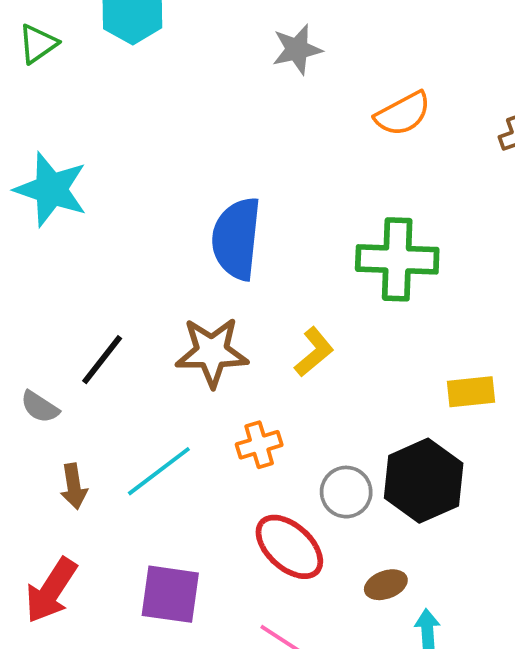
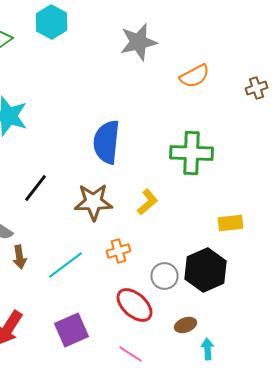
gray star: (297, 49) -> (138, 42), size x1.4
black line: (102, 360) -> (36, 188), moved
brown arrow: (74, 486) -> (20, 257), moved
purple square: (170, 594) -> (72, 330), turned -32

